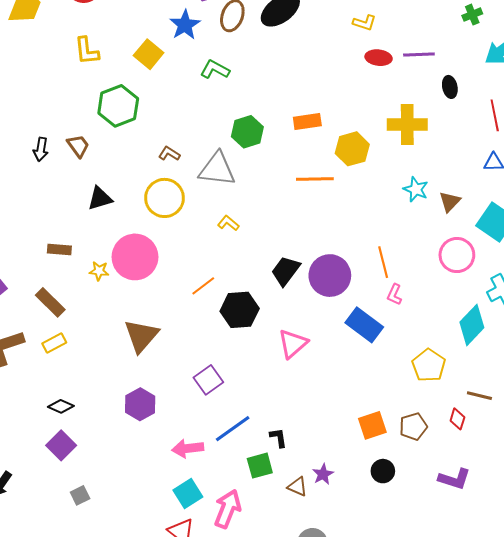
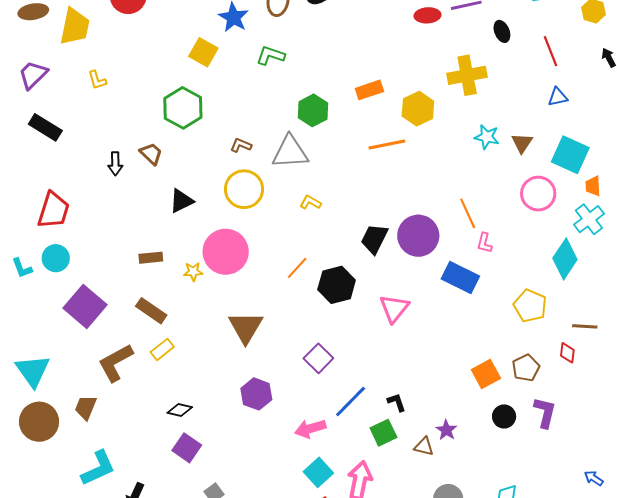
yellow L-shape: (87, 51) -> (97, 80), moved, size x0.7
purple L-shape: (454, 479) -> (545, 412), moved, turned -84

